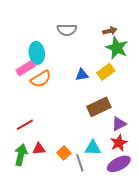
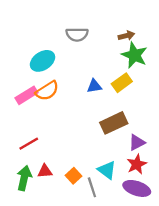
cyan ellipse: (37, 53) -> (43, 61), turned 65
pink rectangle: (26, 68) -> (26, 95), moved
cyan triangle: (93, 148) -> (107, 170), turned 36
purple ellipse: (119, 164) -> (137, 188), turned 45

